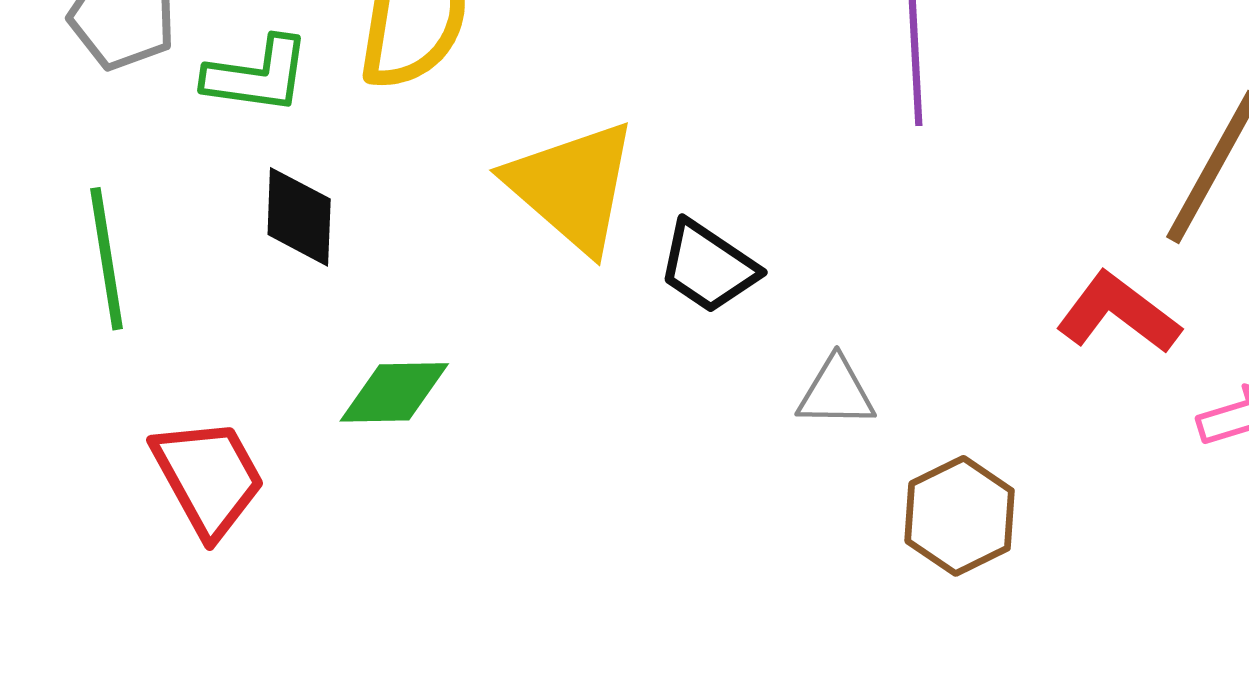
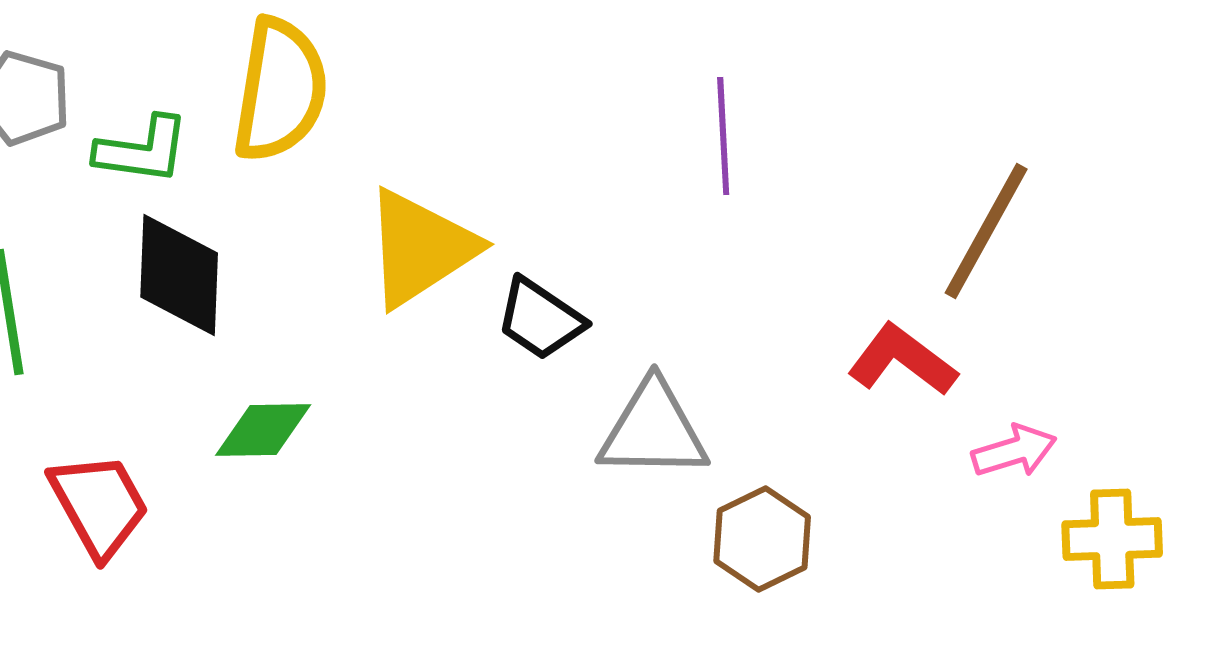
yellow triangle: (572, 186) -> (420, 248), turned 46
black diamond: (299, 217) -> (179, 275), size x1.4
gray triangle: (836, 392) -> (653, 430), size x1.6

